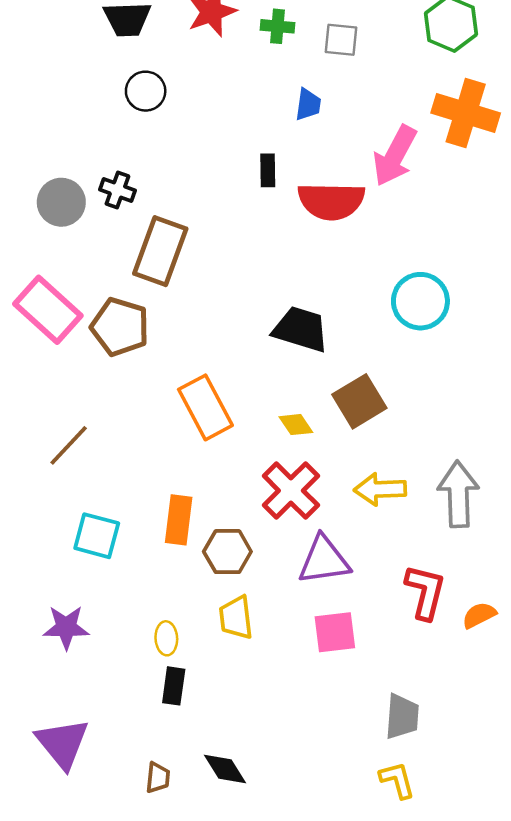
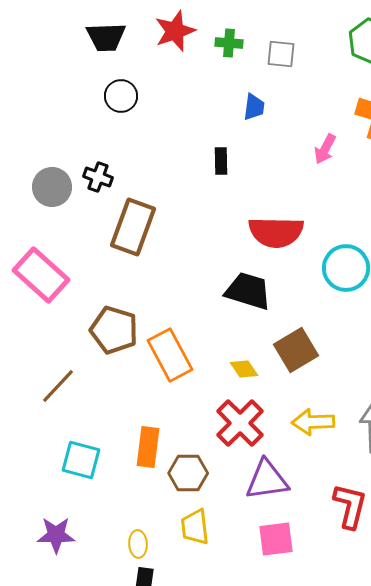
pink arrow: (395, 156) -> (325, 149), size x0.6
red semicircle: (331, 201) -> (276, 232), moved
brown pentagon: (120, 327) -> (114, 330), moved

